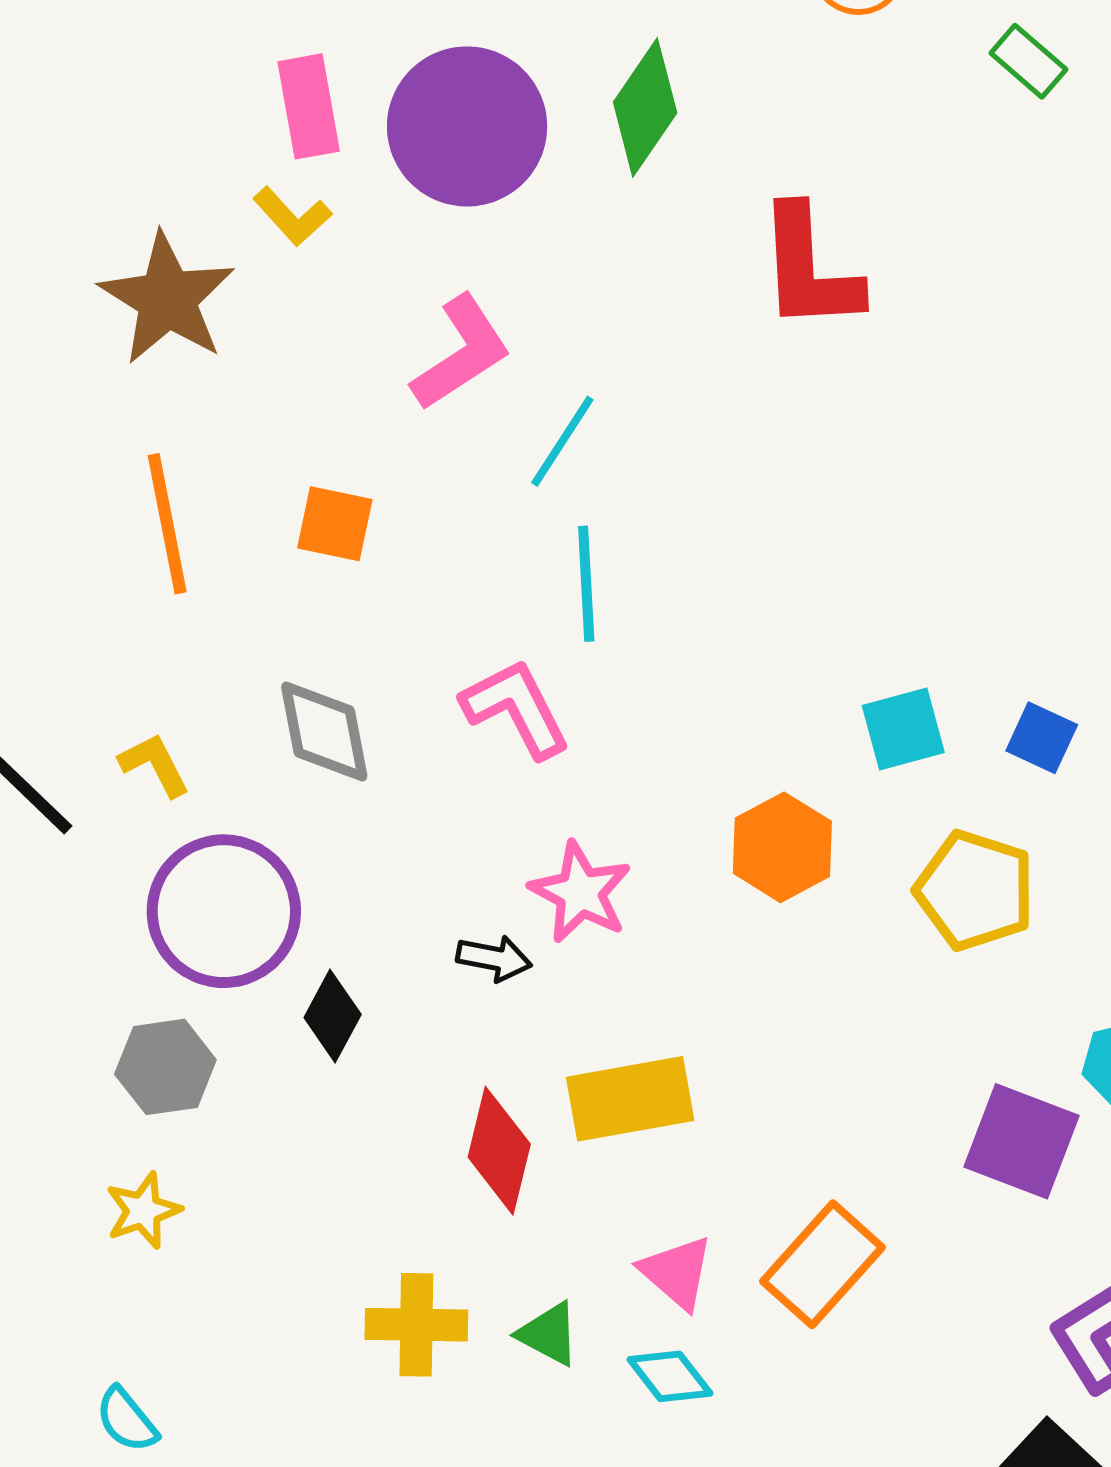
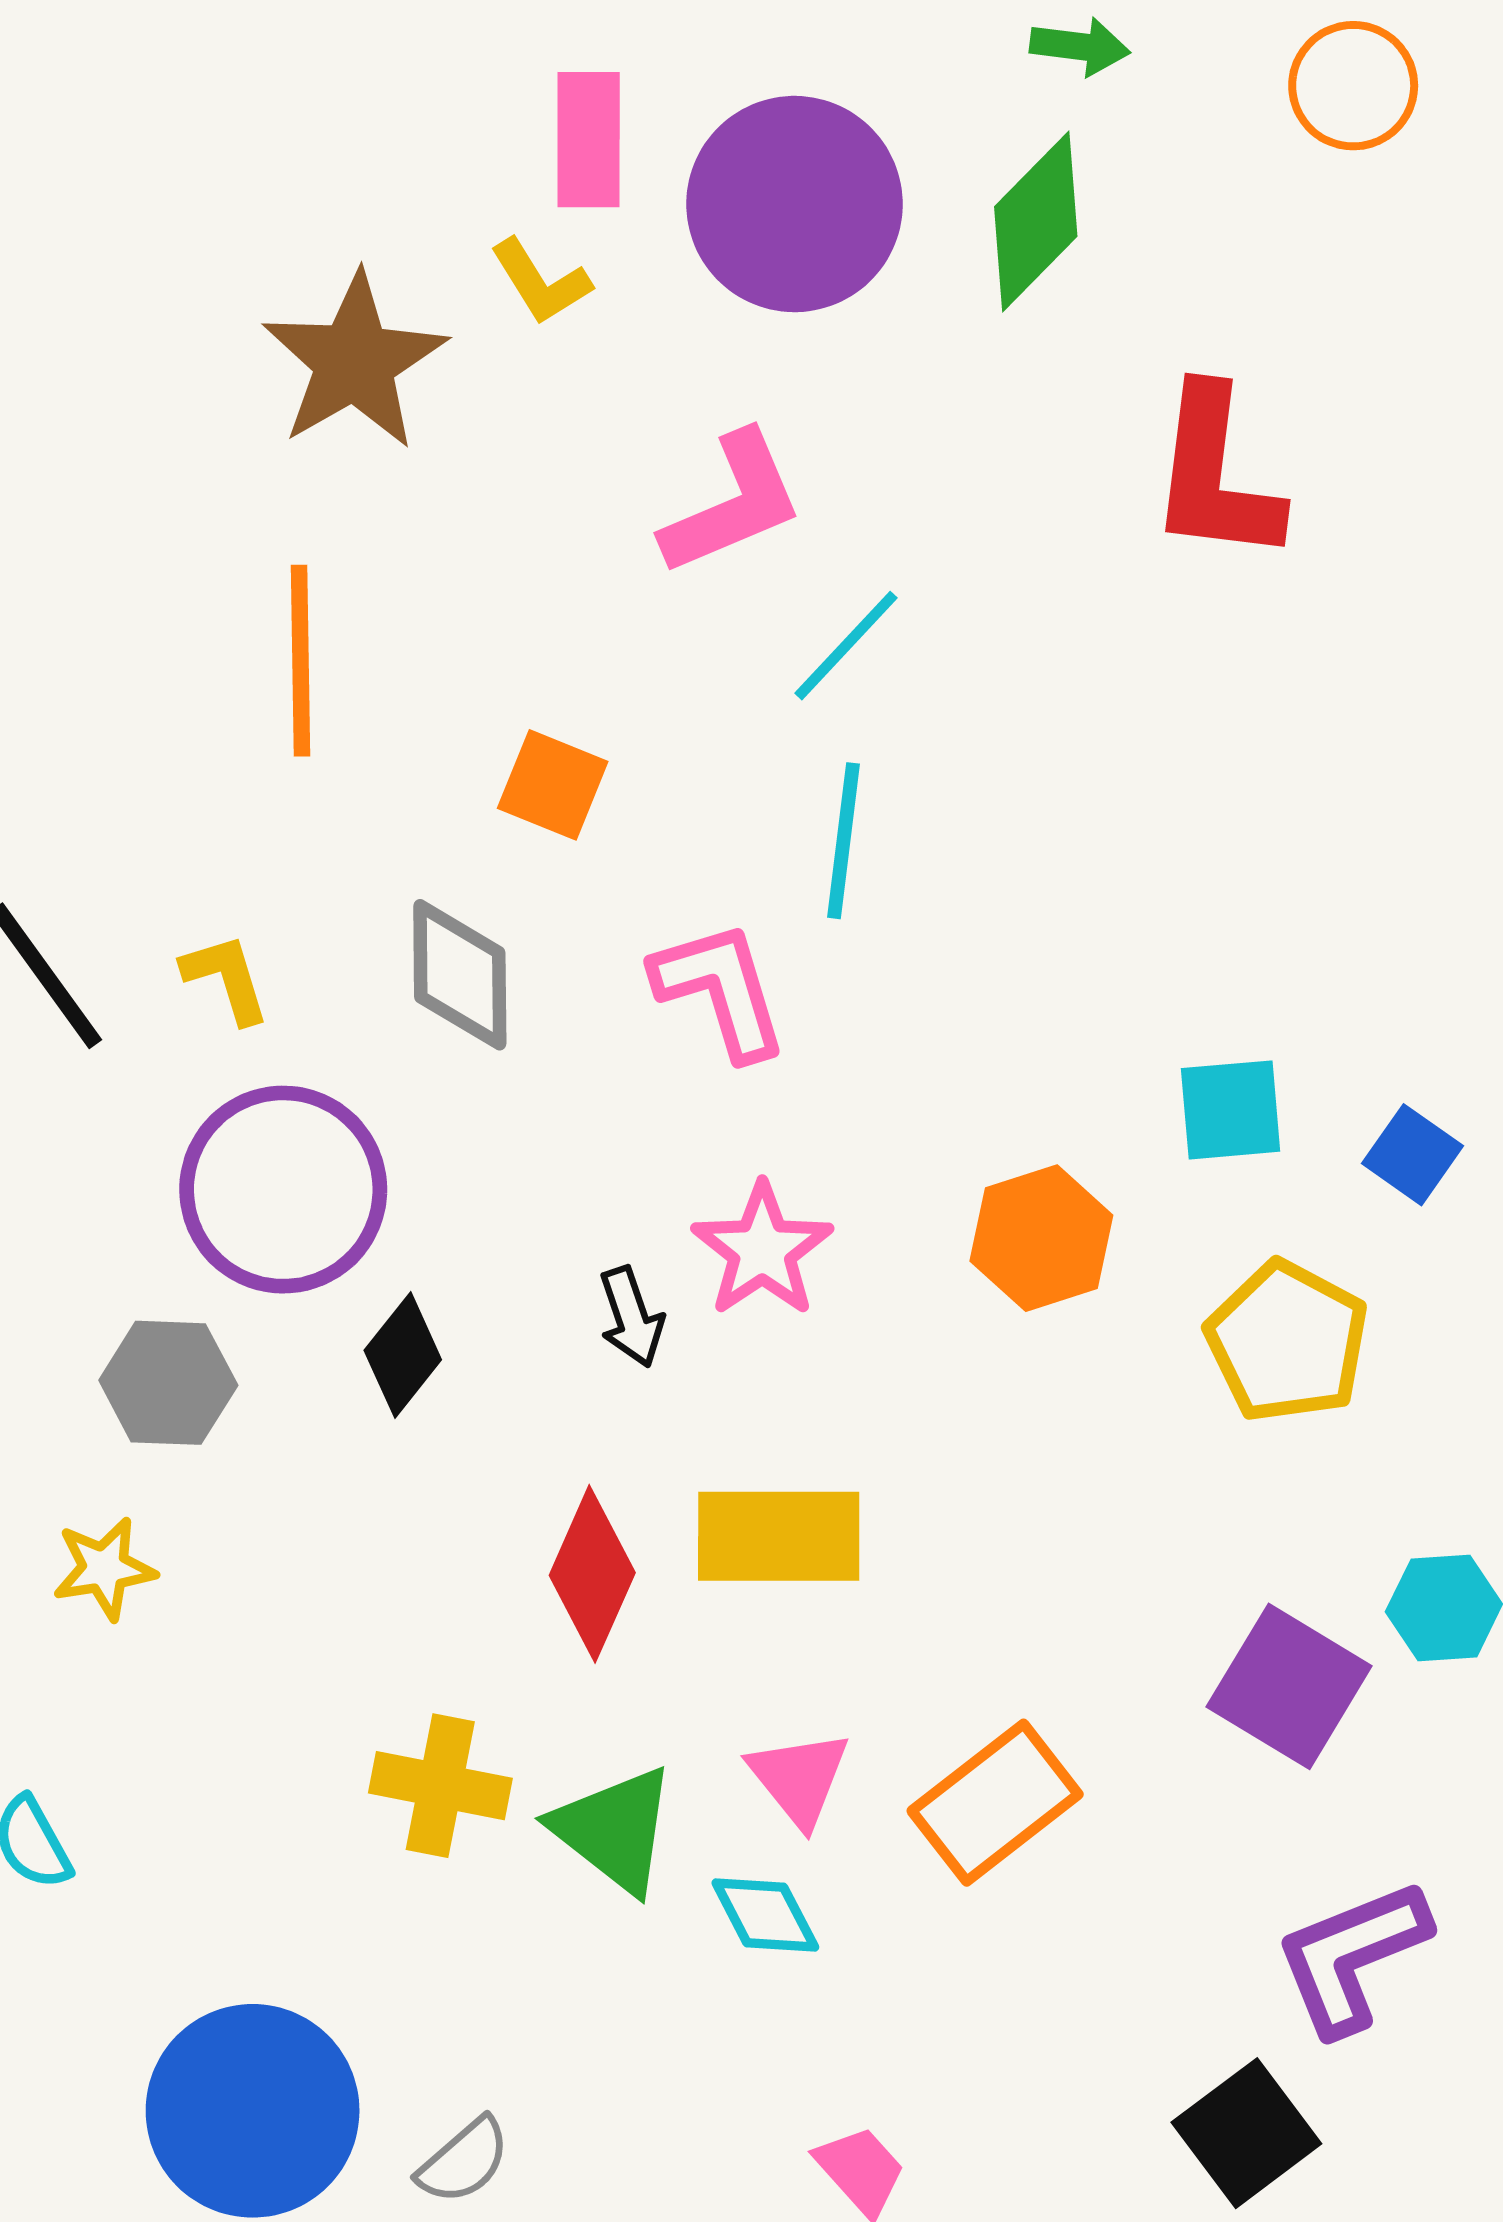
orange square: (335, 524) -> (553, 785), moved
black arrow: (494, 958) -> (631, 1317), turned 50
green triangle: (549, 1334) -> (614, 1830), size x1.5

